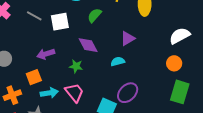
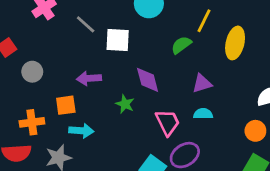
green semicircle: (94, 15) -> (181, 45), moved
cyan semicircle: (118, 61) -> (203, 114), moved
pink trapezoid: (74, 93) -> (168, 122), moved

